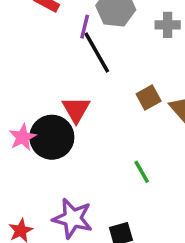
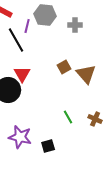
black line: (97, 53) -> (16, 40), moved
green line: (142, 172) -> (68, 117), moved

